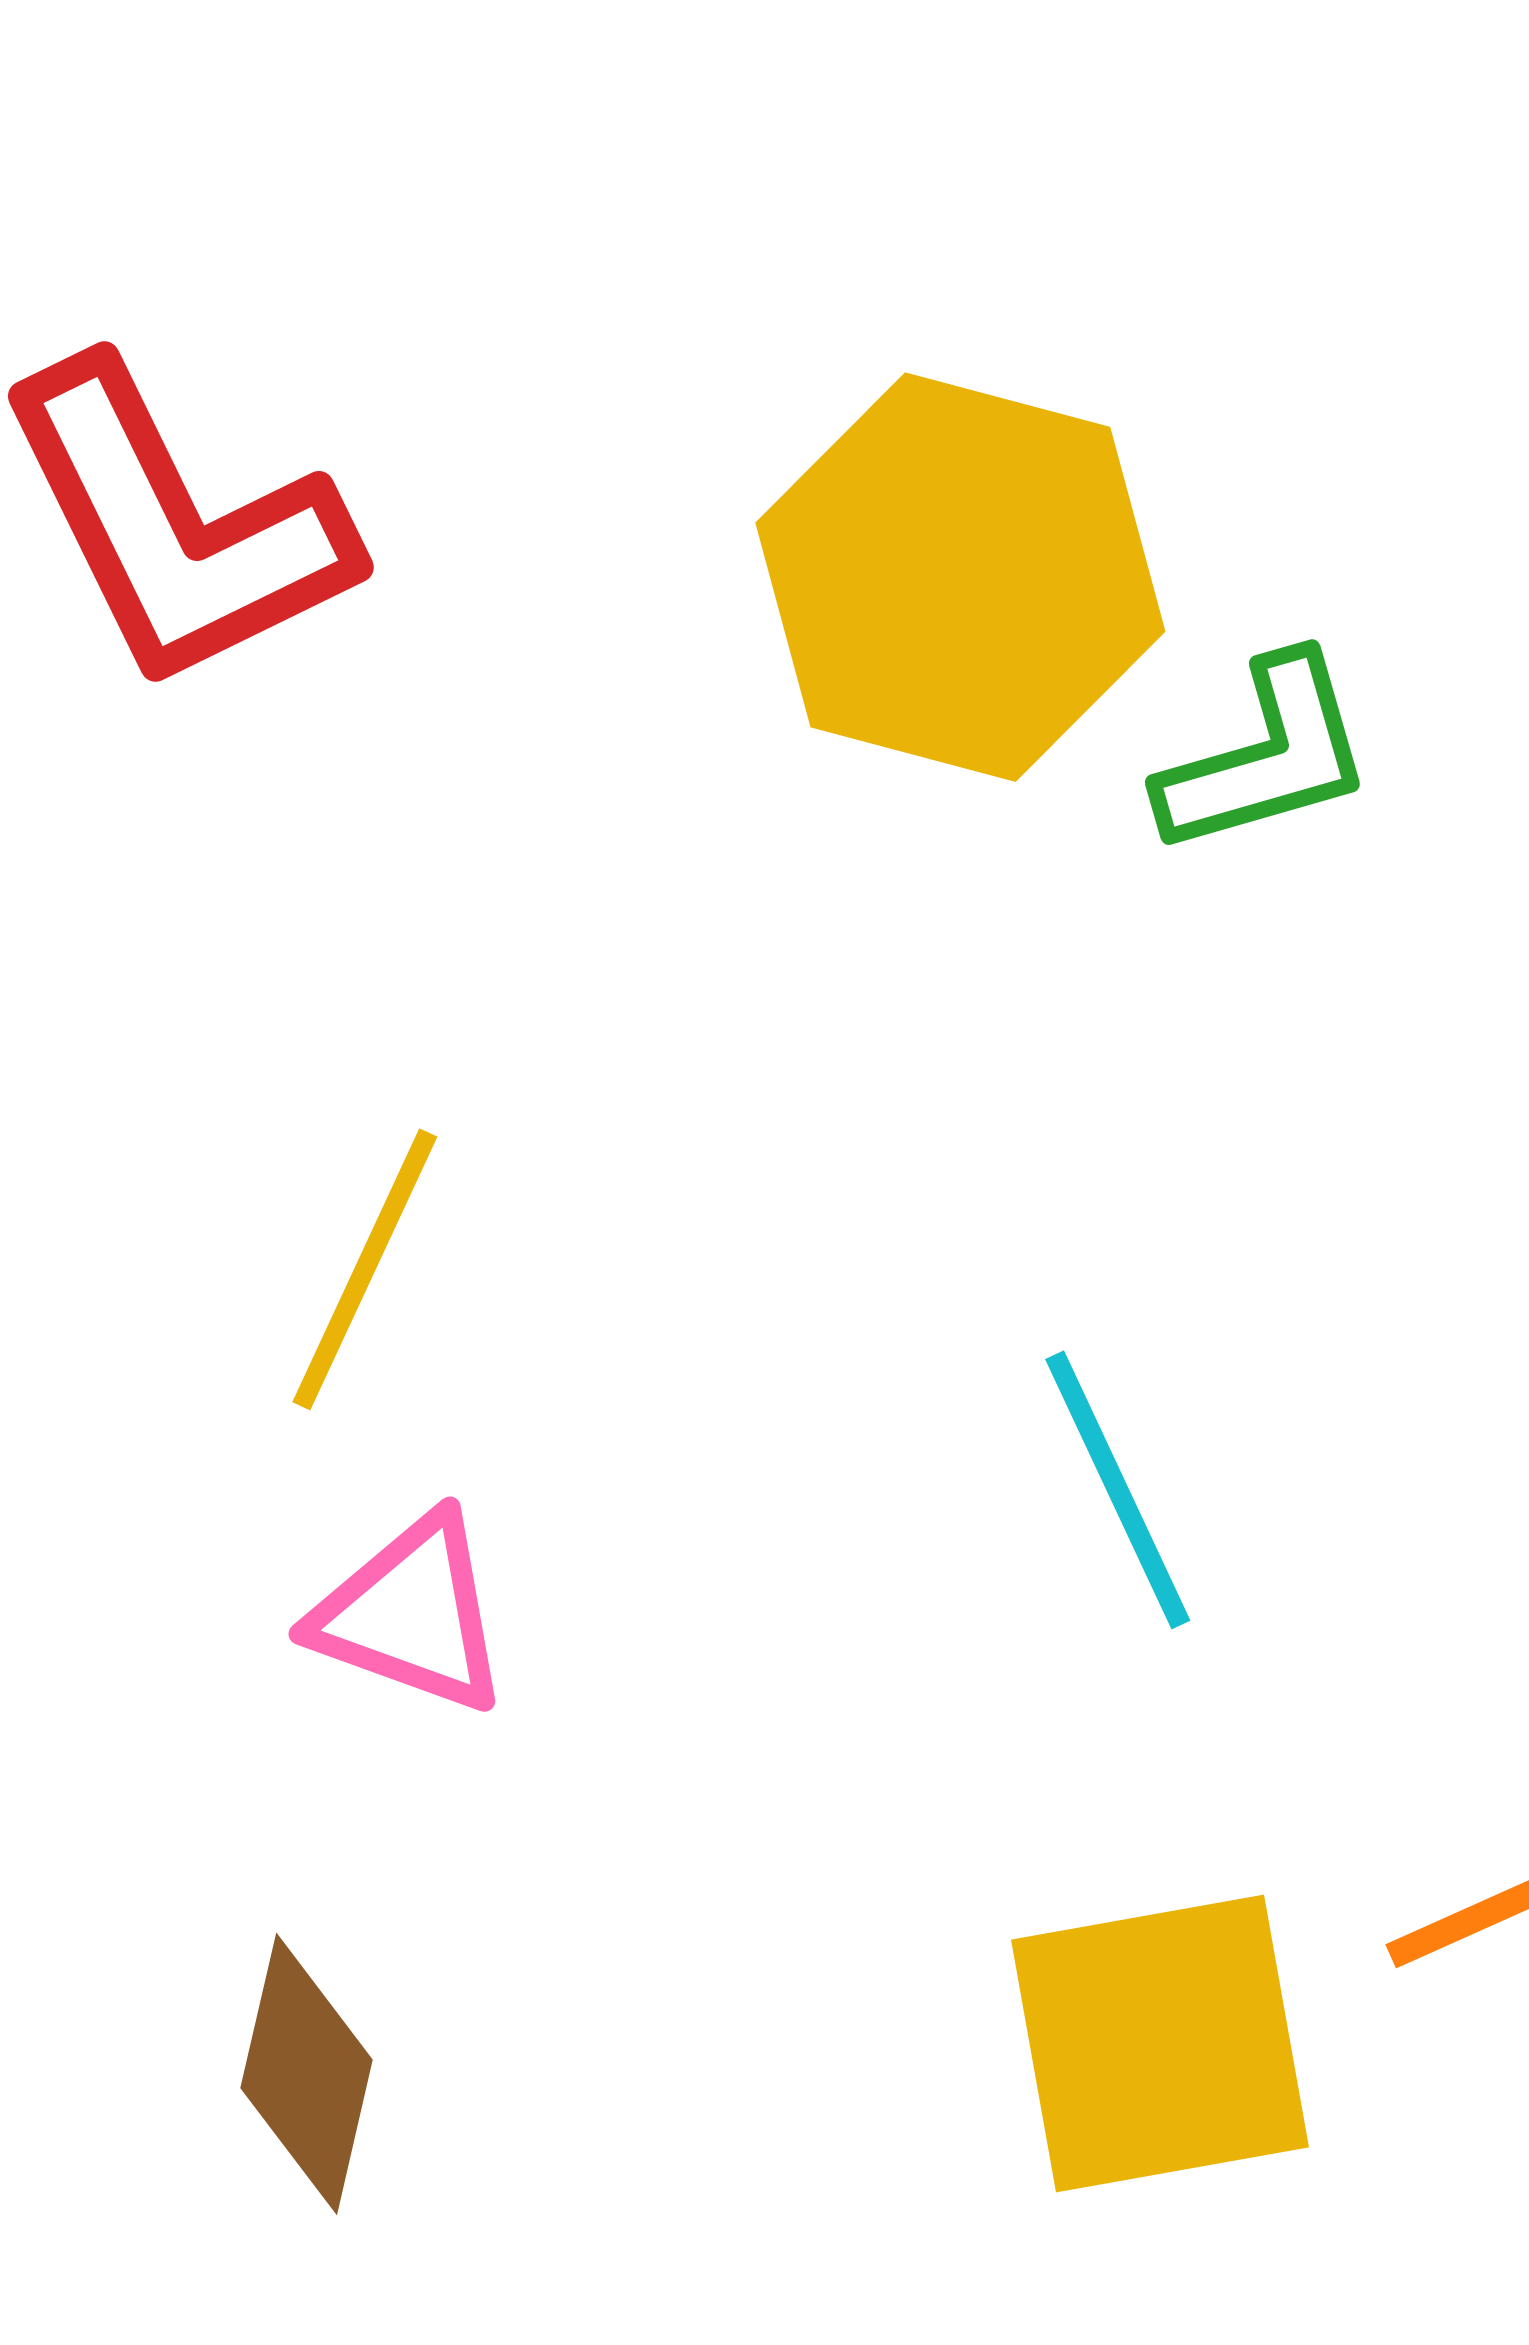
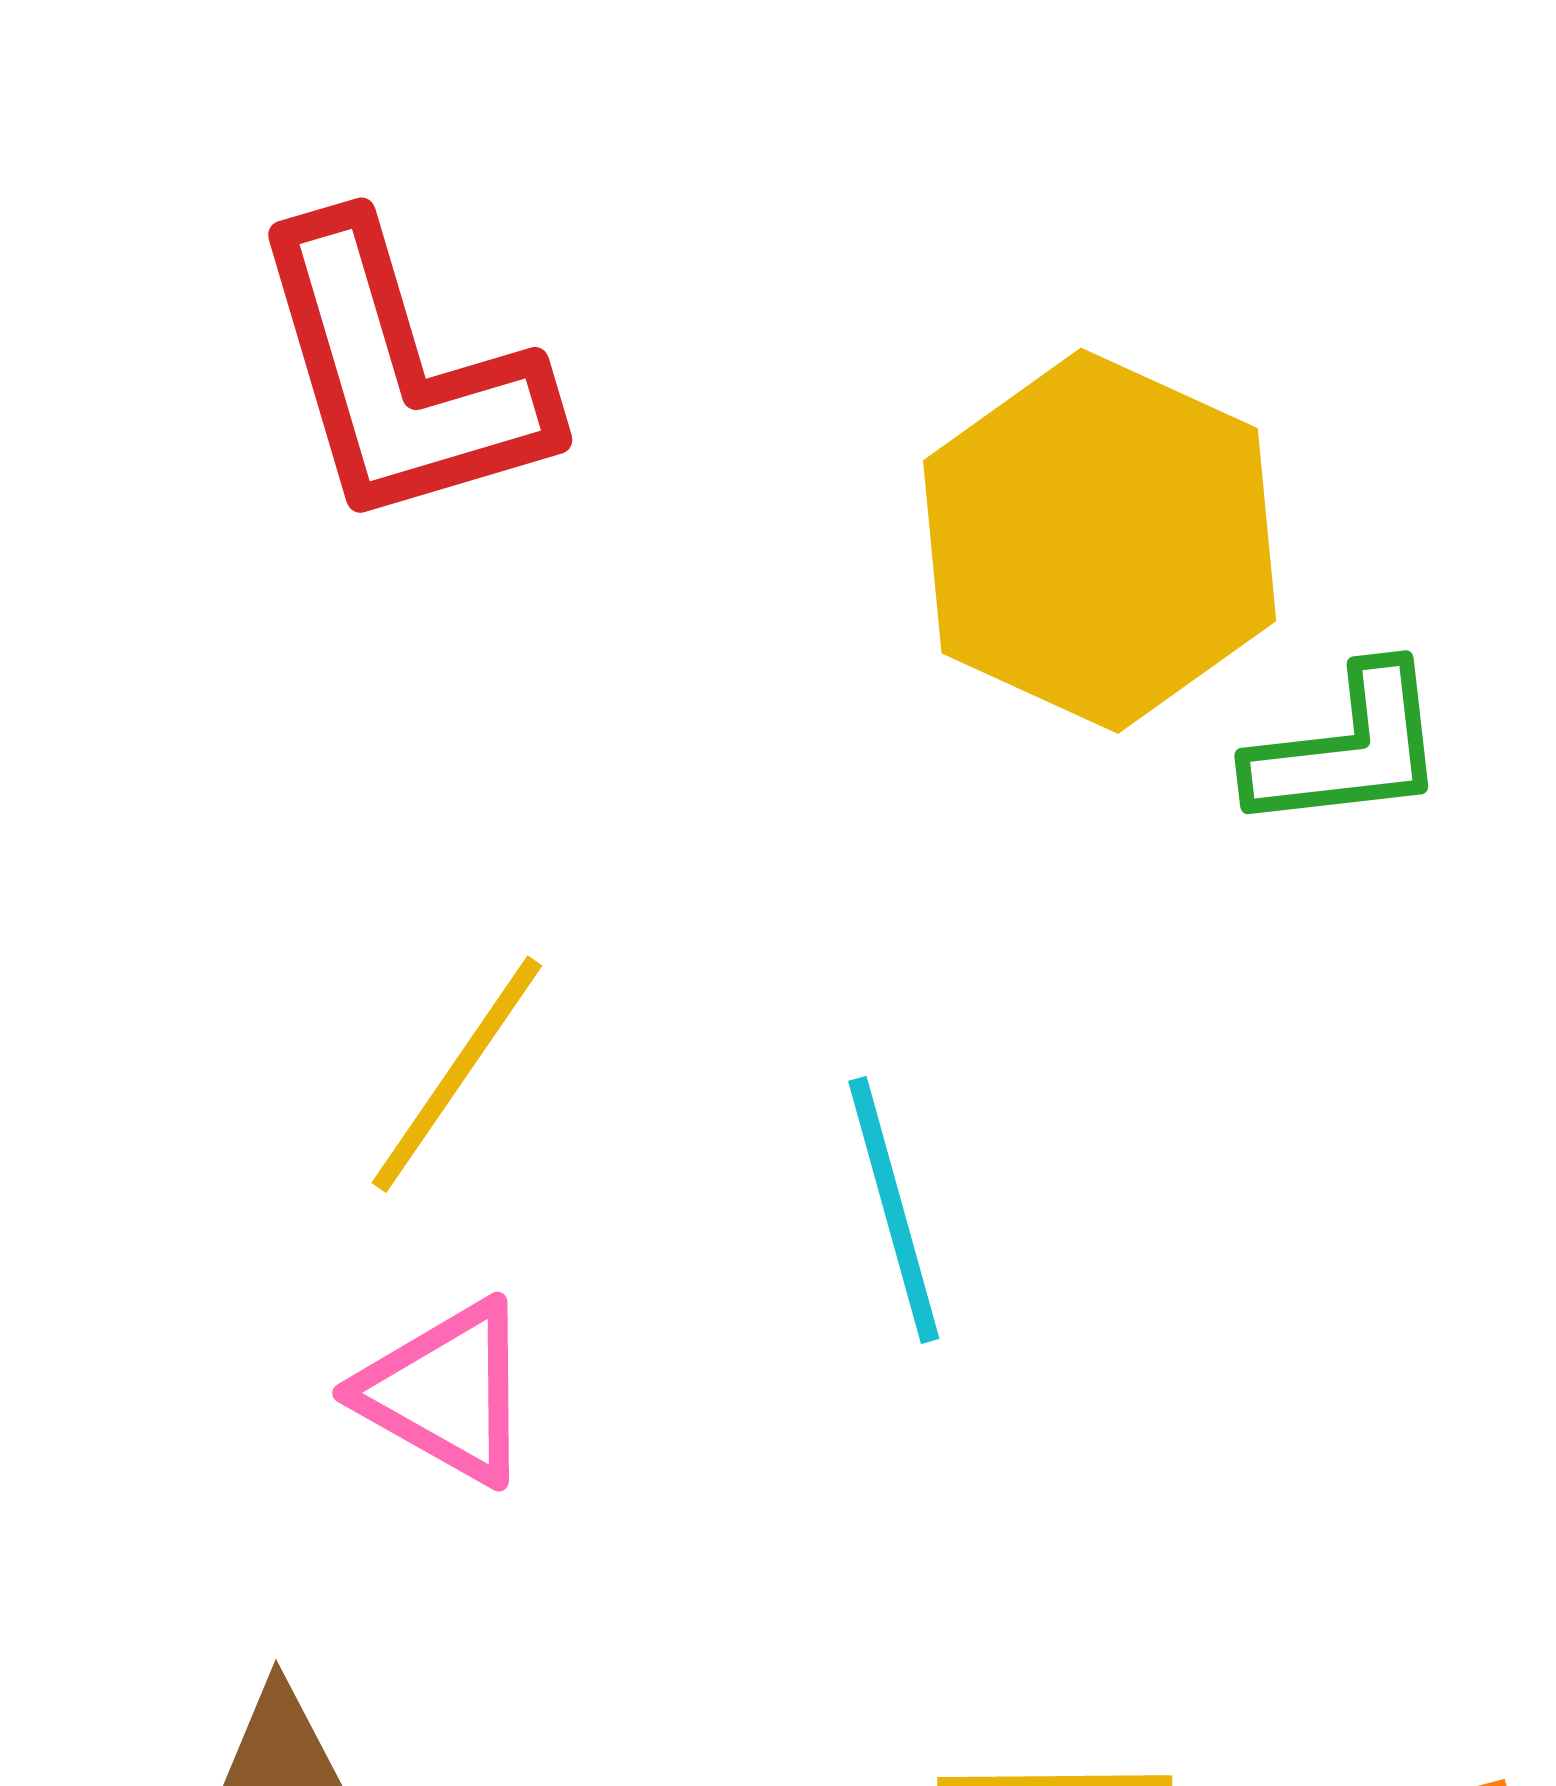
cyan line: (1118, 1490) -> (894, 1210), moved

